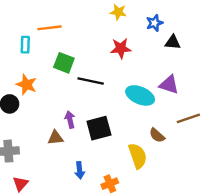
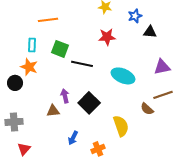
cyan rectangle: (25, 45) -> (32, 45), moved
purple triangle: (169, 85) -> (162, 67), moved, turned -30
black square: (99, 128) -> (89, 103), turned -30
brown semicircle: (157, 135) -> (147, 109), moved
blue arrow: (80, 170) -> (73, 138), turned 32

